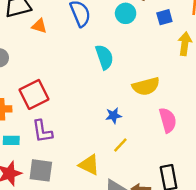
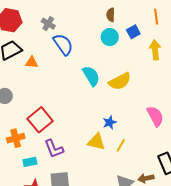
cyan circle: (126, 13) -> (110, 37), moved
yellow semicircle: (146, 86) -> (120, 81), moved
yellow triangle: (89, 165) -> (96, 142), moved

